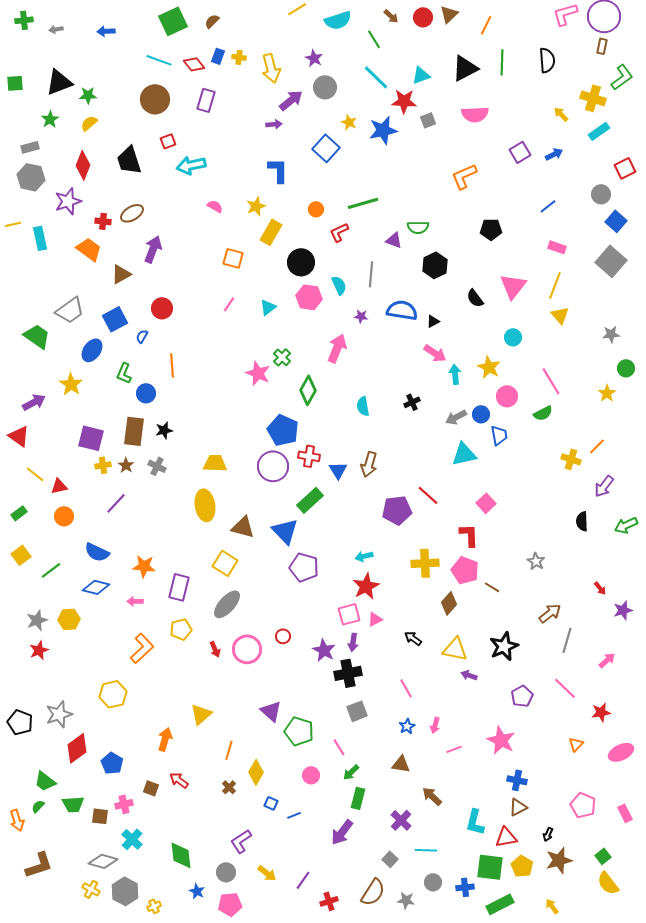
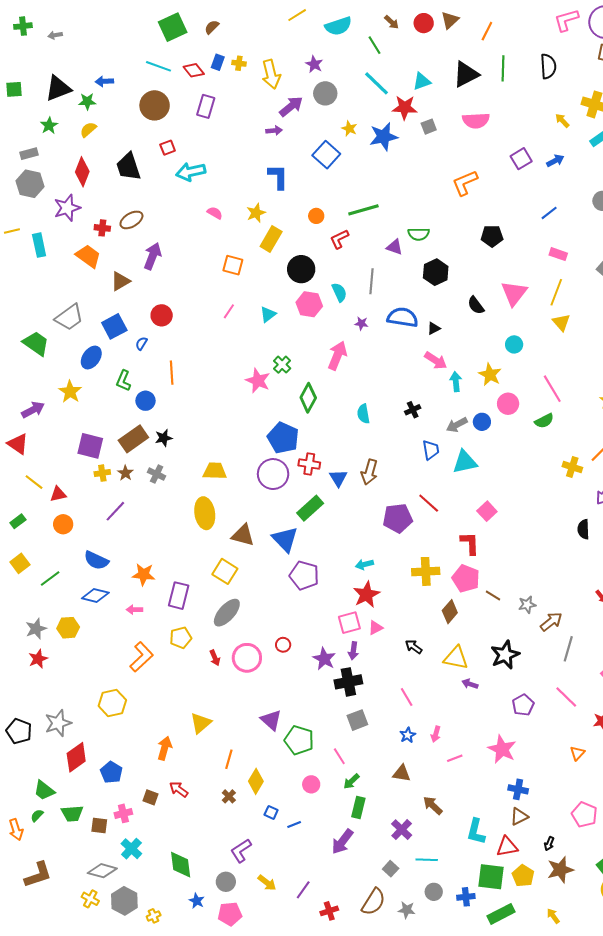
blue arrow: (106, 31) -> (104, 81), moved
brown rectangle: (134, 431) -> (133, 439), turned 48
blue trapezoid: (499, 435) -> (431, 450), moved
gray star: (536, 561) -> (527, 605), moved, turned 30

